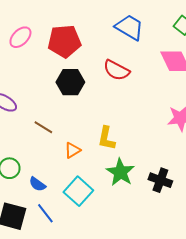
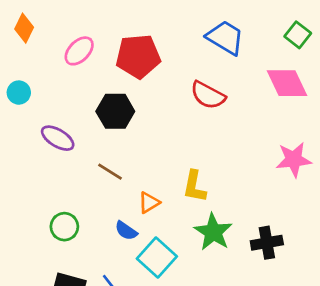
black hexagon: (70, 82) -> (115, 111), moved
black cross: (160, 180) -> (267, 243), turned -30
blue semicircle: (37, 184) -> (126, 231), moved

